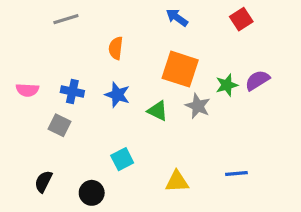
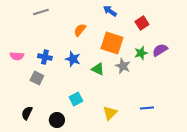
red square: (241, 19) -> (142, 23), moved
orange semicircle: (116, 48) -> (80, 30), moved, turned 32
yellow triangle: (177, 182) -> (110, 113), turned -42

